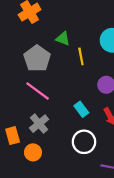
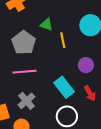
pink line: (38, 91) -> (25, 72), turned -40
cyan rectangle: (81, 109) -> (64, 87), size x1.5

